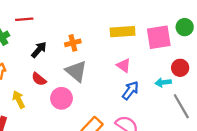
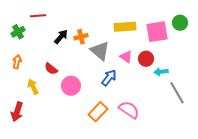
black arrow: (39, 50) -> (61, 37), moved
red circle: (180, 68) -> (146, 59), moved
gray triangle: (76, 71) -> (100, 51), moved
blue arrow: (130, 90) -> (109, 78), moved

